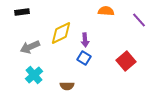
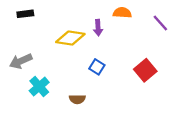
yellow diamond: (61, 33) -> (70, 38), turned 35
purple arrow: (85, 40) -> (98, 28), moved
gray arrow: (30, 47) -> (21, 61), moved

